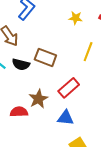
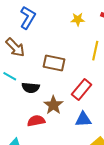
black semicircle: (21, 64) -> (31, 88), moved

